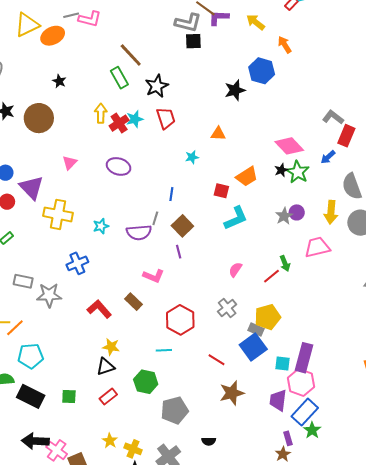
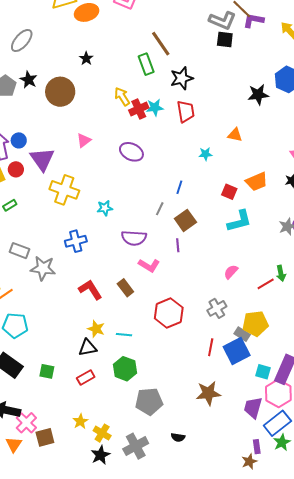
yellow arrow: (101, 113) -> (122, 97), turned -42
purple semicircle: (139, 232) -> (134, 238), moved
cyan line: (164, 350) -> (124, 335), moved
red line: (217, 360) -> (211, 347), moved, turned 60

